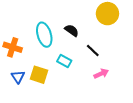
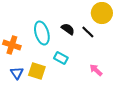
black line: (93, 50) -> (88, 32), moved
pink arrow: (101, 74) -> (96, 70), turned -112

